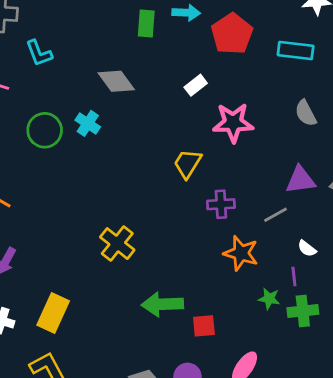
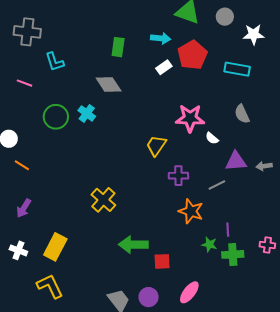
green rectangle: (146, 23) -> (118, 47), moved
white rectangle: (196, 85) -> (164, 67), moved
white semicircle: (307, 249) -> (212, 138), moved

